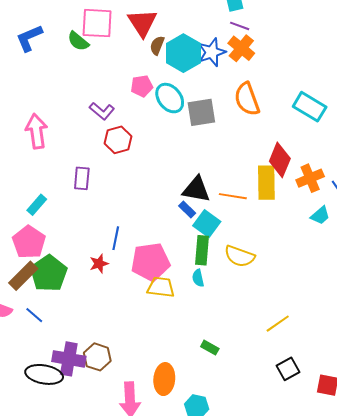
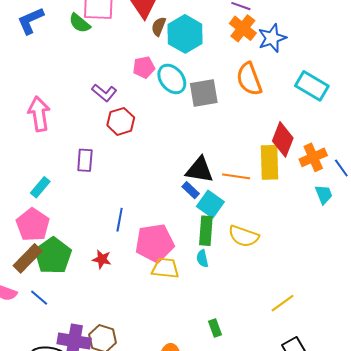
blue star: (212, 52) -> (272, 38), moved
cyan trapezoid: (320, 215) -> (324, 194), turned -70
red star: (99, 264) -> (102, 259), moved, turned 30
green rectangle: (210, 348) -> (215, 328), turned 42

